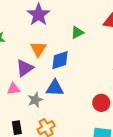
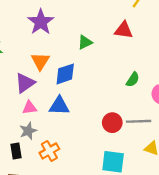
pink triangle: (13, 89) -> (30, 108), moved
gray star: (35, 100) -> (28, 131), moved

